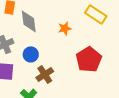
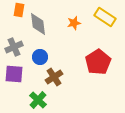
orange star: (65, 28) -> (74, 23), moved

